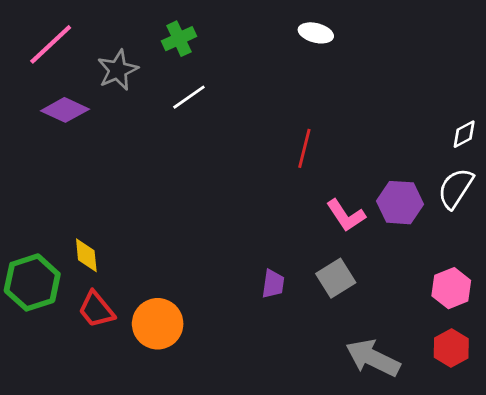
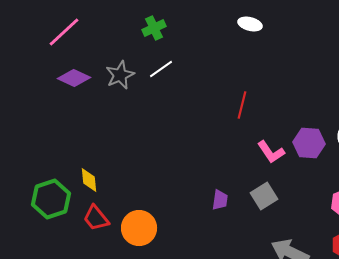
gray star: (118, 70) -> (120, 75), moved

